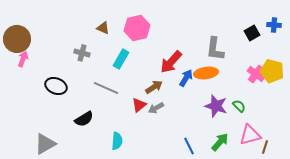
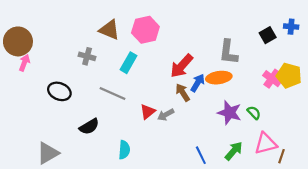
brown triangle: (103, 28) -> (109, 30), size x1.5
brown arrow: (154, 87) -> (183, 92), moved, turned -90

